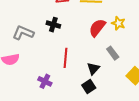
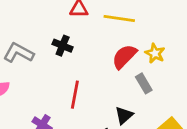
gray rectangle: (113, 53) -> (144, 83), moved
black triangle: (93, 69) -> (124, 115), moved

